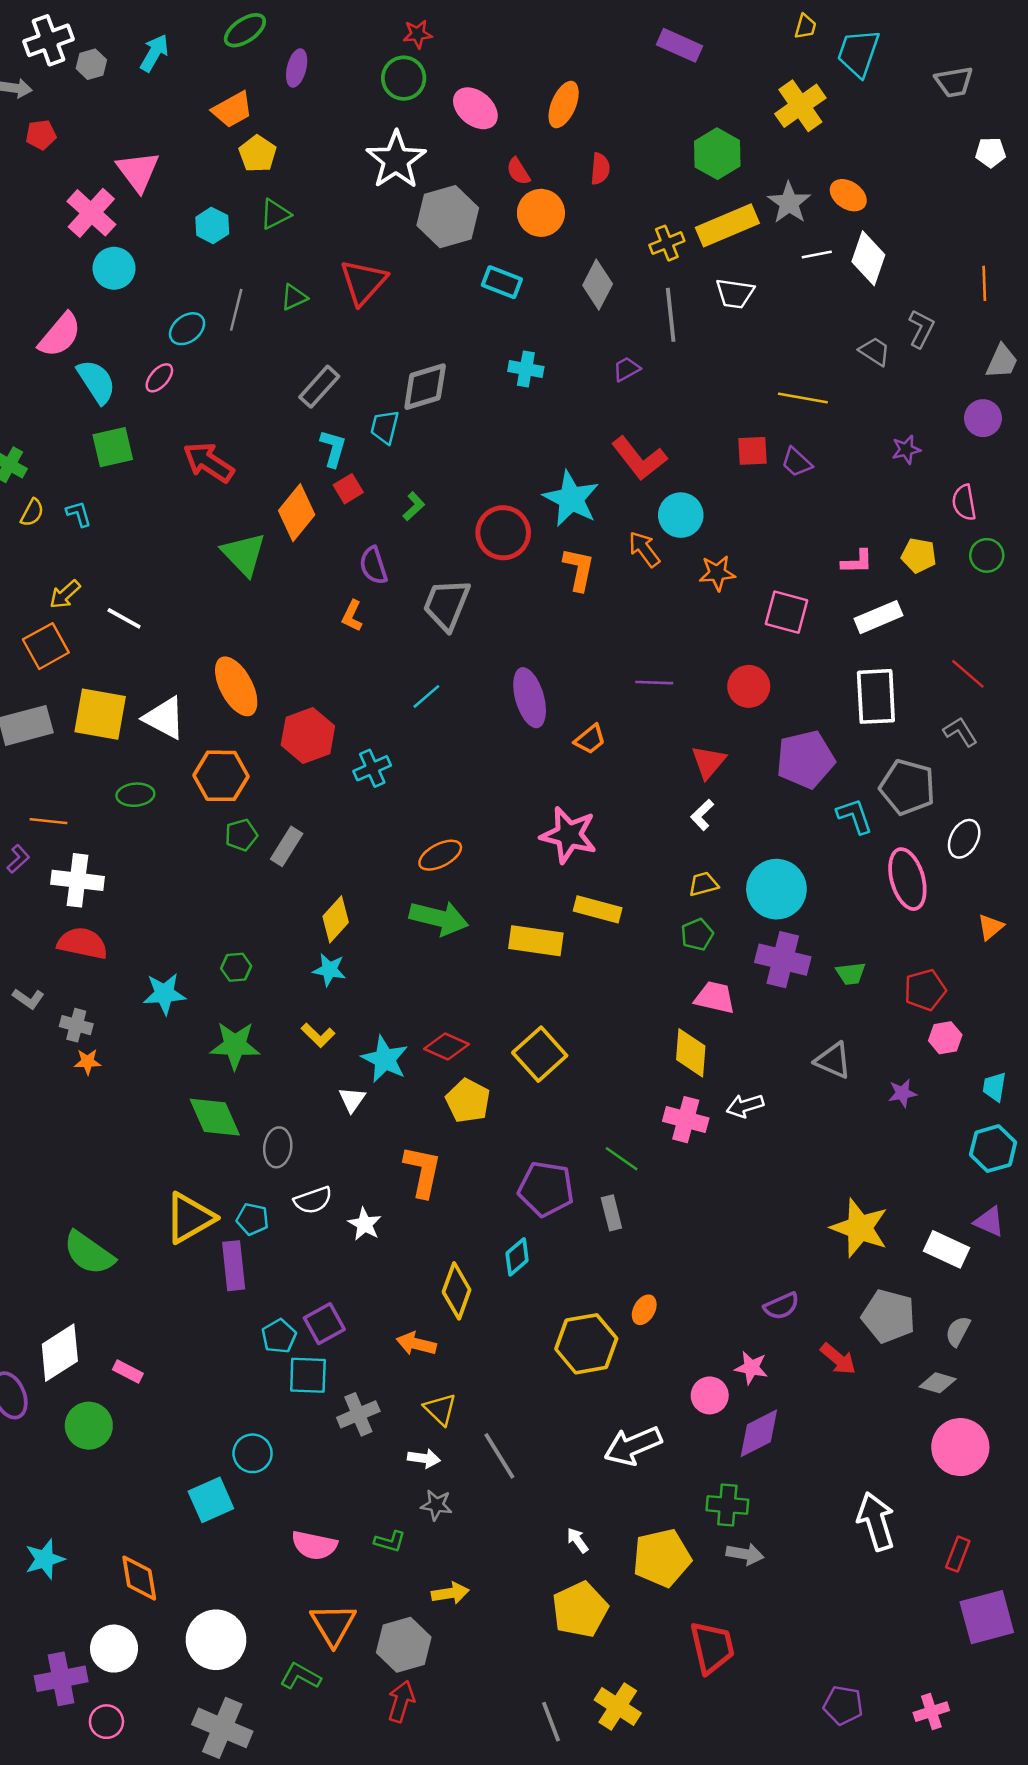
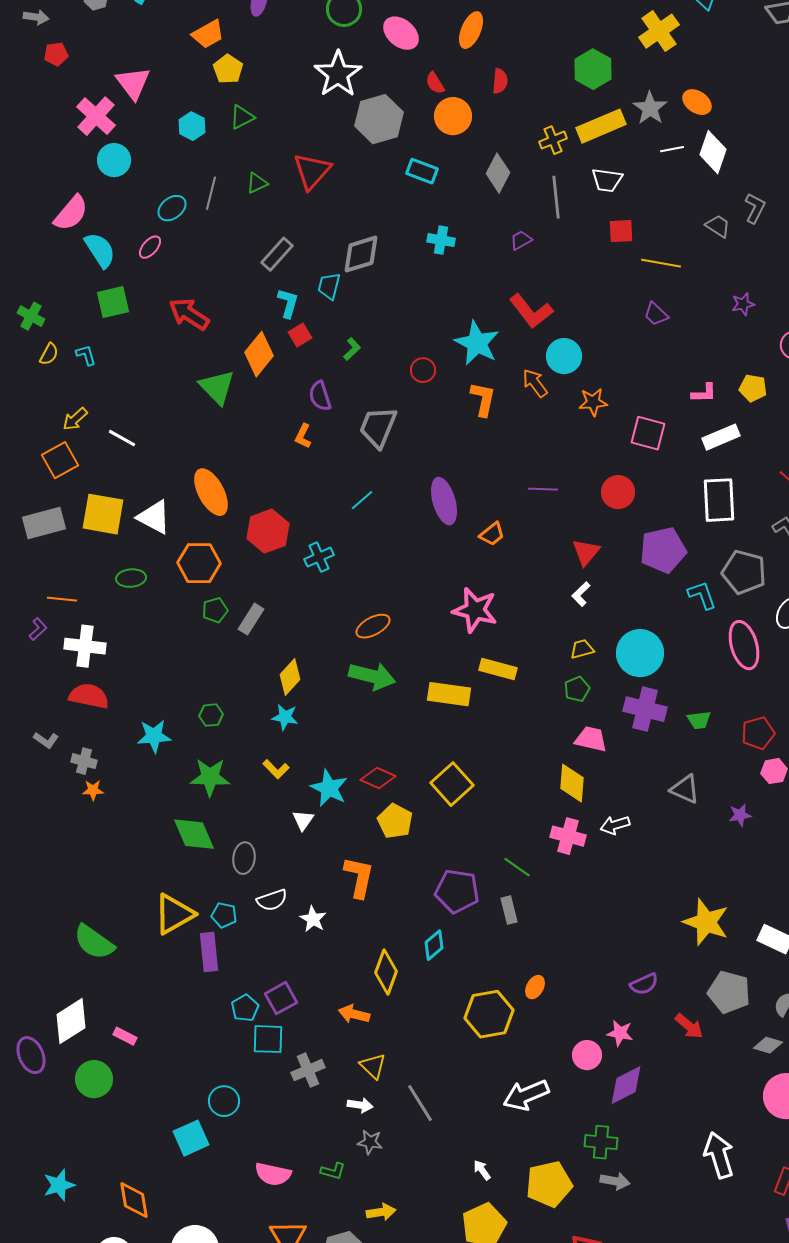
red square: (753, 451) -> (621, 231), moved
red circle: (503, 533) -> (423, 370), size x0.6

